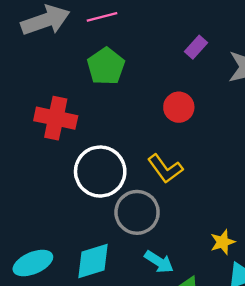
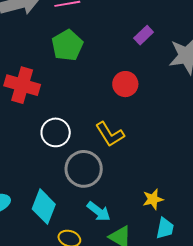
white circle: (100, 172) -> (56, 132), size x0.7
cyan diamond: (93, 261) -> (44, 207), turned -56

